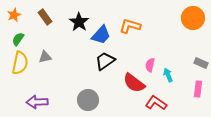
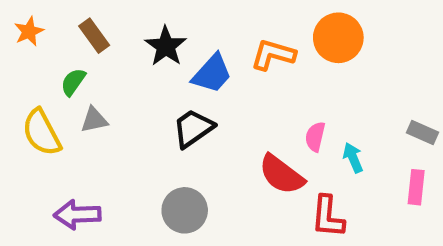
orange circle: (193, 18) -> (338, 38), moved
green semicircle: (18, 39) -> (73, 82), moved
black trapezoid: (105, 61) -> (193, 128), moved
yellow semicircle: (20, 63) -> (42, 132), turned 140
red L-shape: (156, 103) -> (328, 217), turned -120

